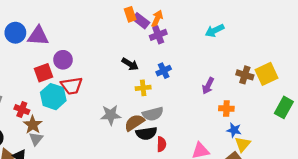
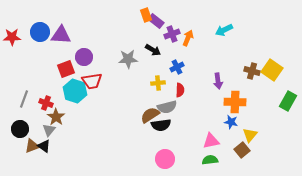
orange arrow: (157, 19) -> (188, 38), moved
black arrow: (130, 64) -> (153, 50), moved
yellow square: (266, 74) -> (272, 70), turned -30
purple arrow: (208, 86) -> (218, 81), turned -35
orange cross: (226, 108) -> (235, 102), size x1.5
gray star: (111, 115) -> (128, 59), moved
blue star: (234, 130) -> (231, 122), moved
gray triangle: (36, 139) -> (49, 130), moved
red semicircle: (161, 144) -> (180, 90), moved

